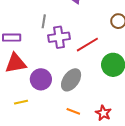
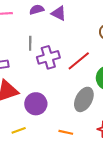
gray ellipse: (71, 80) -> (84, 99), moved
orange line: (73, 111) -> (66, 132), moved

